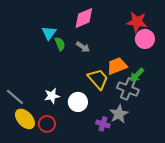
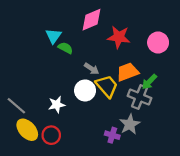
red star: (137, 22) -> (119, 37), moved
green semicircle: (60, 44) -> (65, 48), turned -40
gray arrow: (83, 47) -> (92, 69), moved
white circle: (78, 102) -> (85, 90), moved

